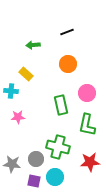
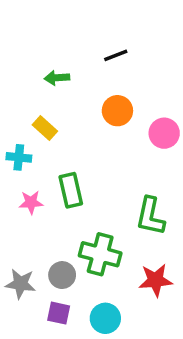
pink circle: (87, 93) -> (164, 133), moved
green rectangle: (61, 105) -> (71, 190), moved
cyan circle: (55, 177) -> (105, 318), moved

